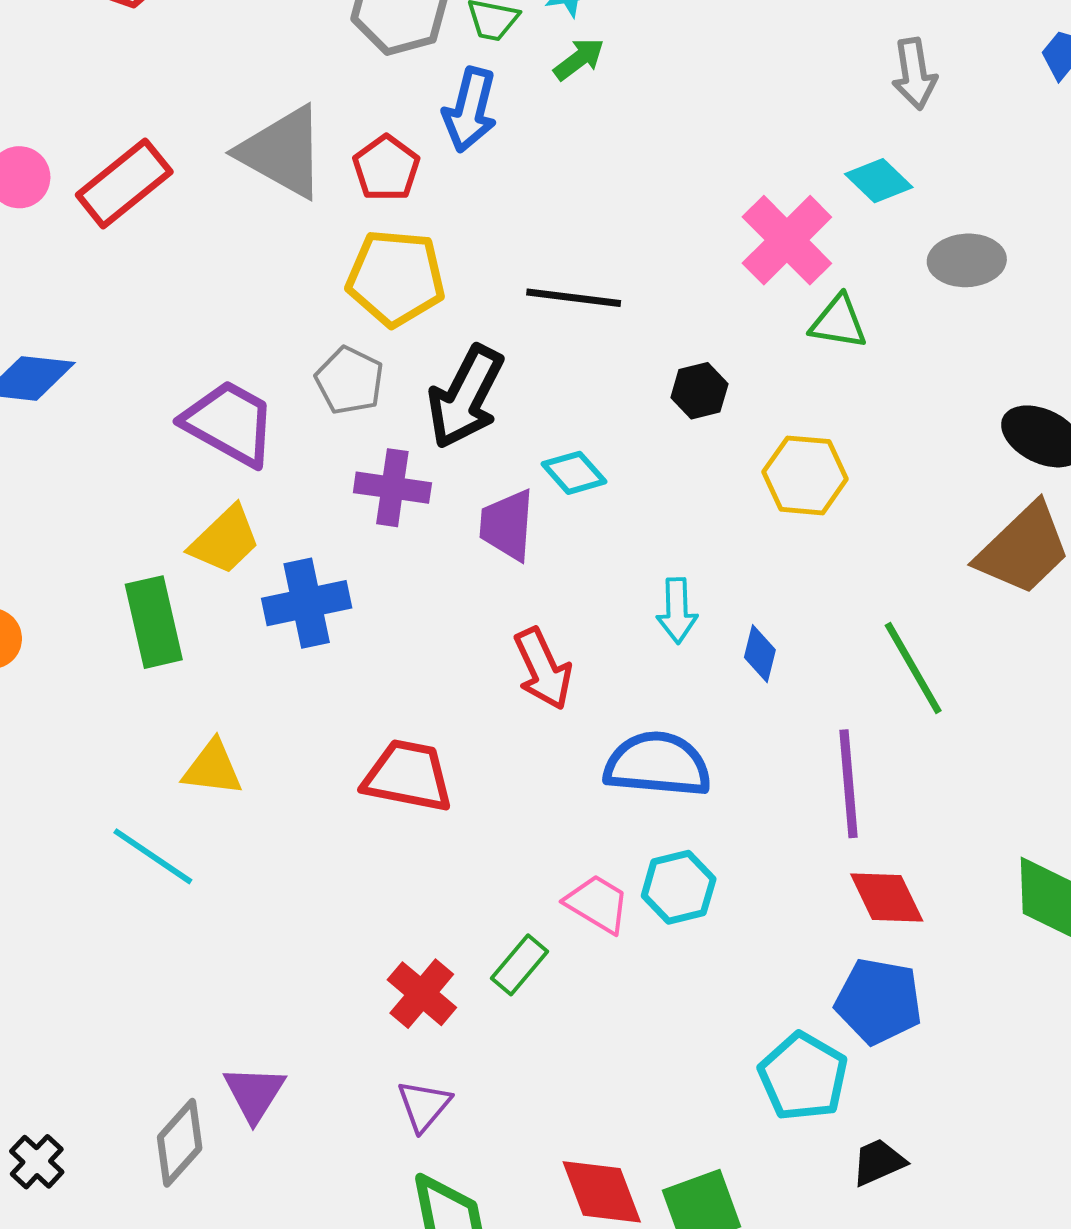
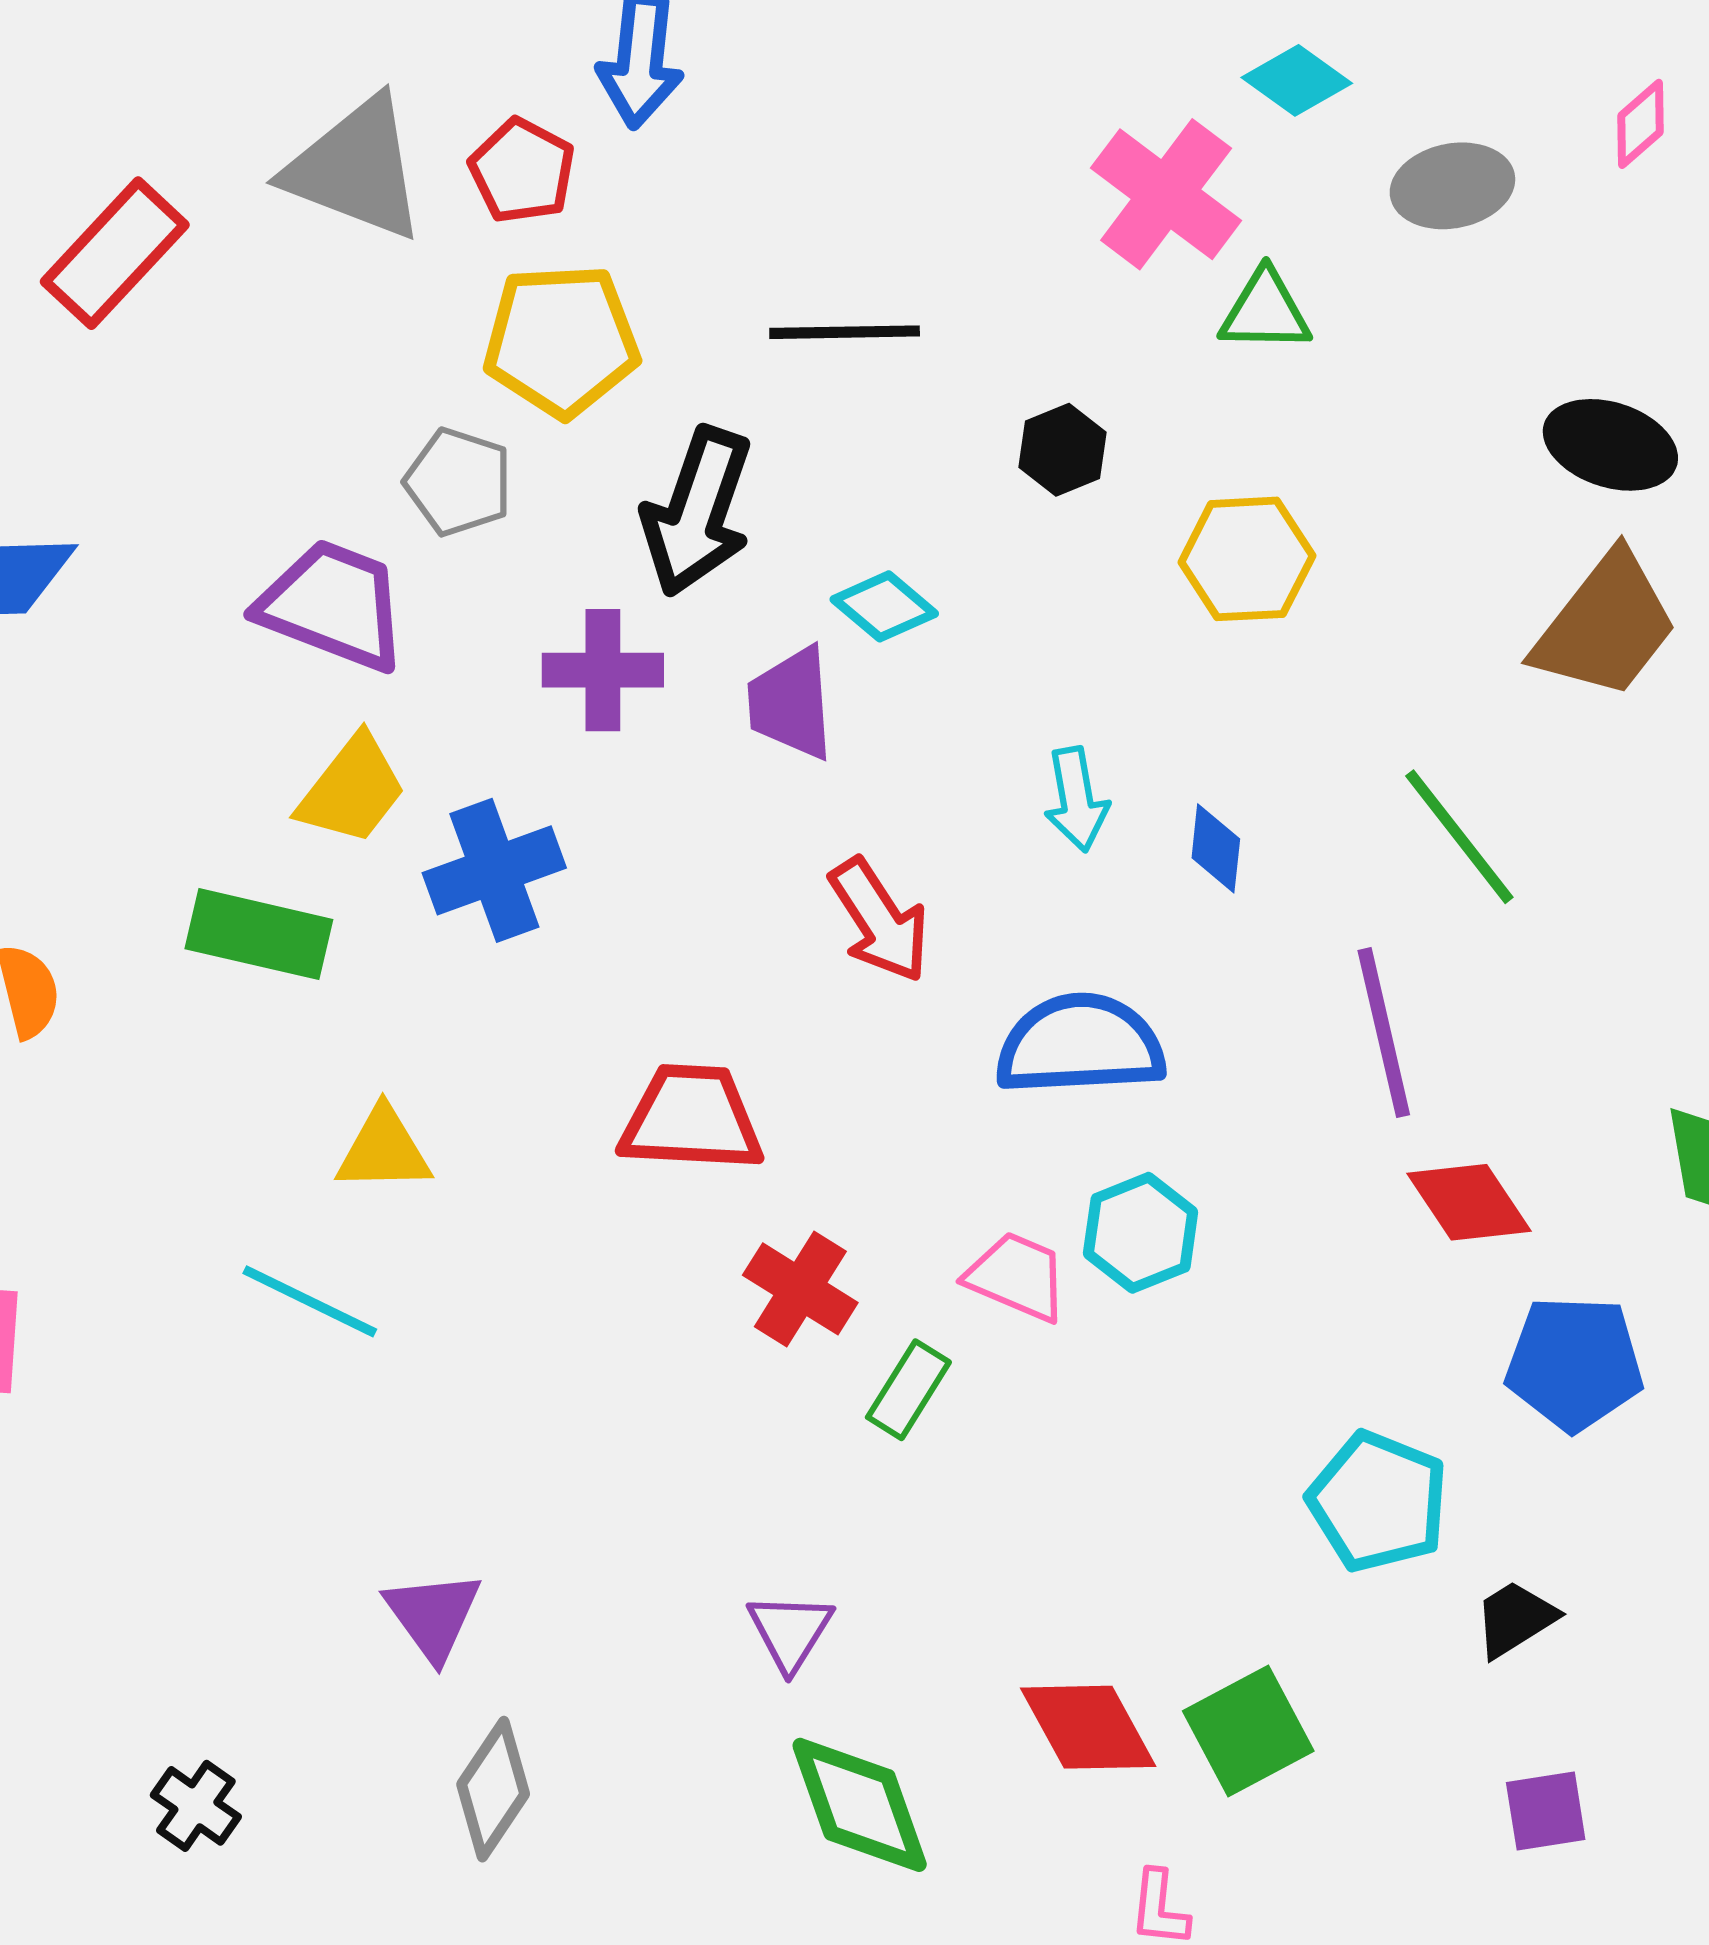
gray pentagon: (350, 380) -> (459, 482), moved
green rectangle: (154, 622) -> (259, 934), turned -56
red cross: (422, 994) -> (800, 1289), moved
blue pentagon: (879, 1001) -> (1574, 1363), moved
purple triangle: (254, 1093) -> (433, 1615), moved
gray diamond: (180, 1143) -> (493, 1789), moved

